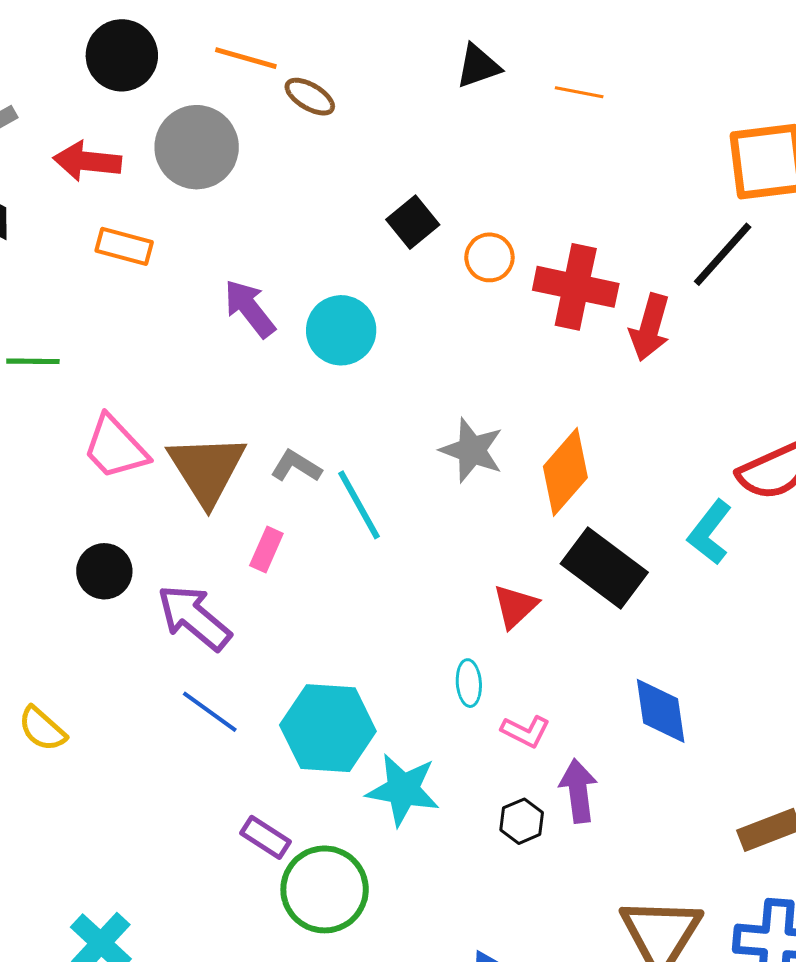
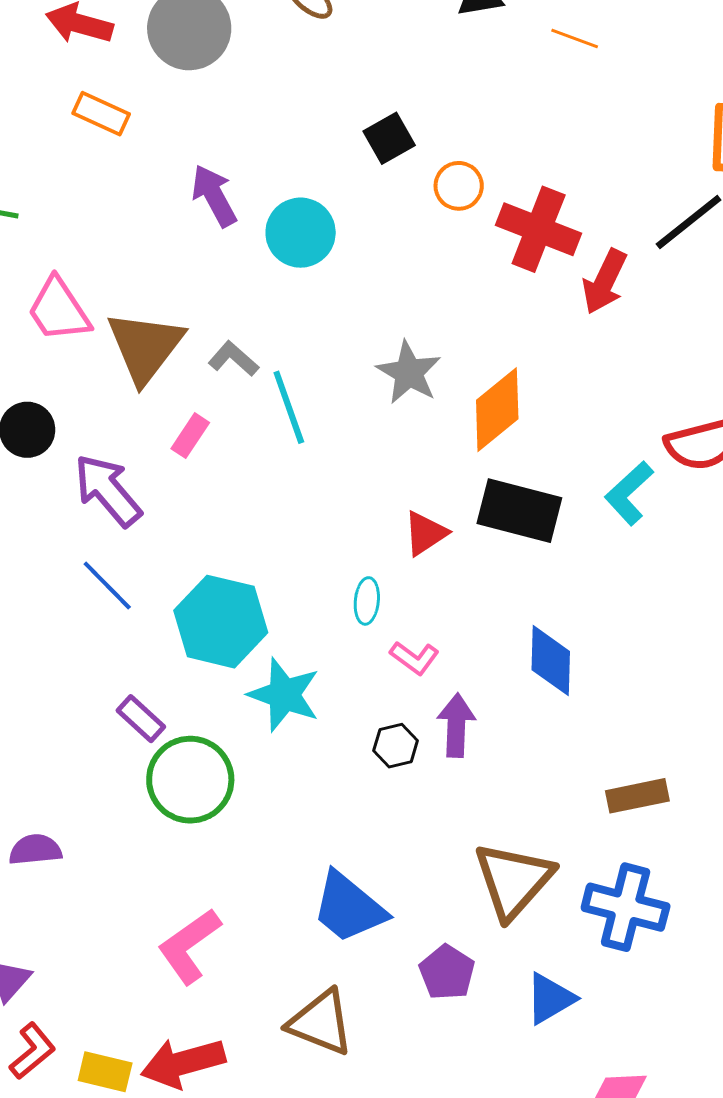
black rectangle: (604, 568) -> (519, 511), turned -32

